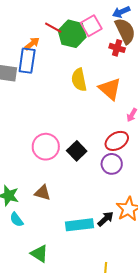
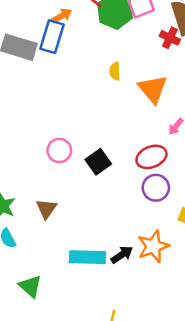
yellow semicircle: (79, 80) -> (115, 71), size x0.6
pink circle: (46, 147) -> (59, 150), size x0.7
purple circle: (112, 164) -> (156, 188), moved
brown triangle: (43, 193) -> (46, 209), turned 42

